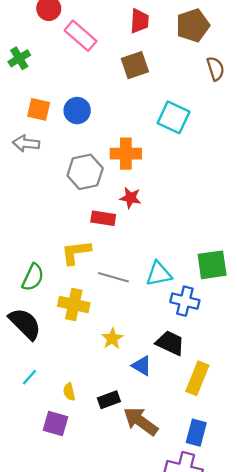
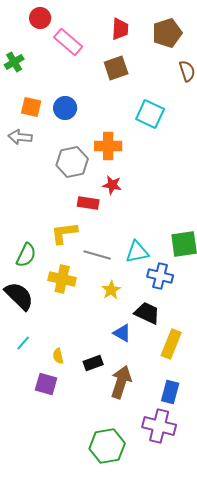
yellow star: (112, 338) -> (111, 290), moved
brown arrow: (141, 421) -> (121, 382), turned 72

